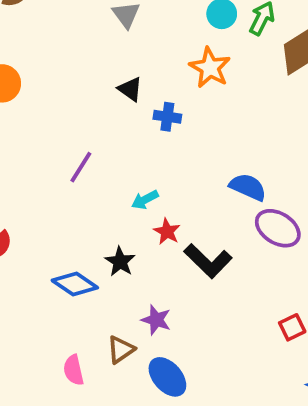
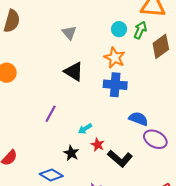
black triangle: (130, 89) -> (74, 71), size x1.5
blue cross: (167, 117) -> (115, 85), moved, size x1.6
black star: (120, 262) -> (71, 153), moved

